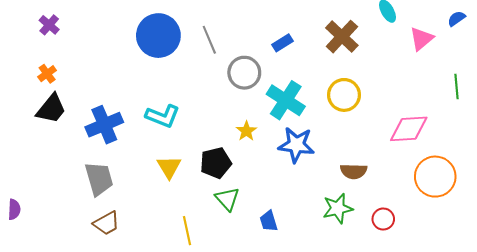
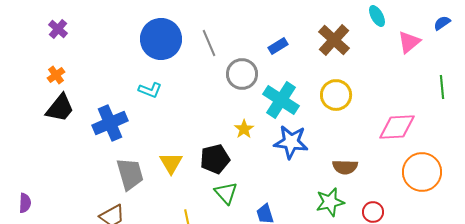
cyan L-shape: (163, 116) -> (150, 90), moved, size x0.7
gray trapezoid: (99, 179) -> (130, 174), moved

